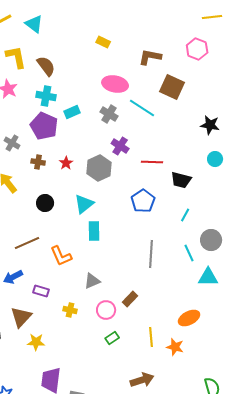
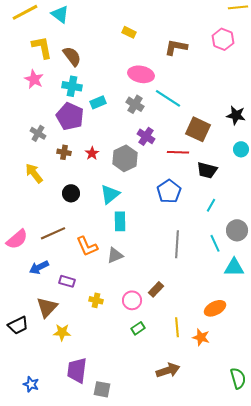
brown square: (172, 87) -> (198, 129), moved
gray triangle: (92, 281) -> (115, 255), moved

